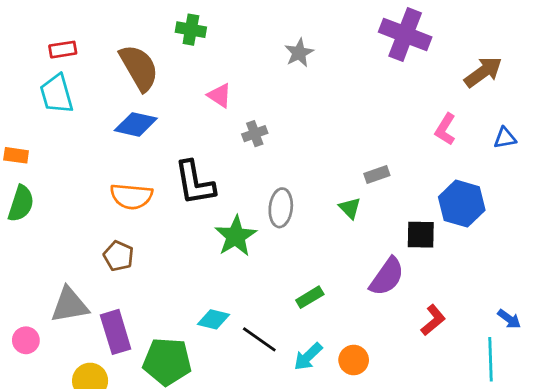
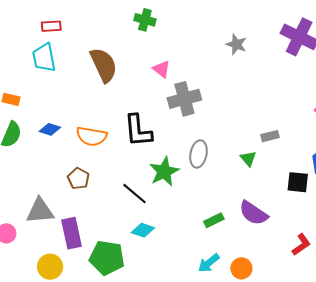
gray star: (299, 53) -> (236, 44), moved, turned -30
brown semicircle: (139, 68) -> (104, 65), moved
blue diamond: (136, 124) -> (50, 129), moved, size x0.7
gray cross: (255, 134) -> (184, 99), size x1.8
purple semicircle: (387, 277) -> (253, 213), moved, turned 84
black line: (259, 339) -> (135, 194), moved

